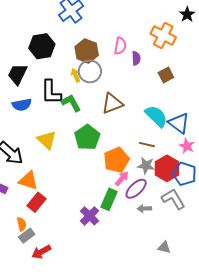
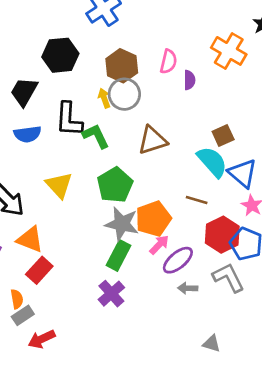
brown square: (166, 75) -> (223, 135), moved
gray star: (146, 166) -> (122, 224), moved, size x1.4
green rectangle: (109, 199) -> (118, 255), moved

